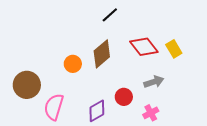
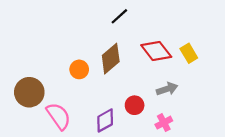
pink semicircle: (54, 107) -> (59, 116), turned 128

